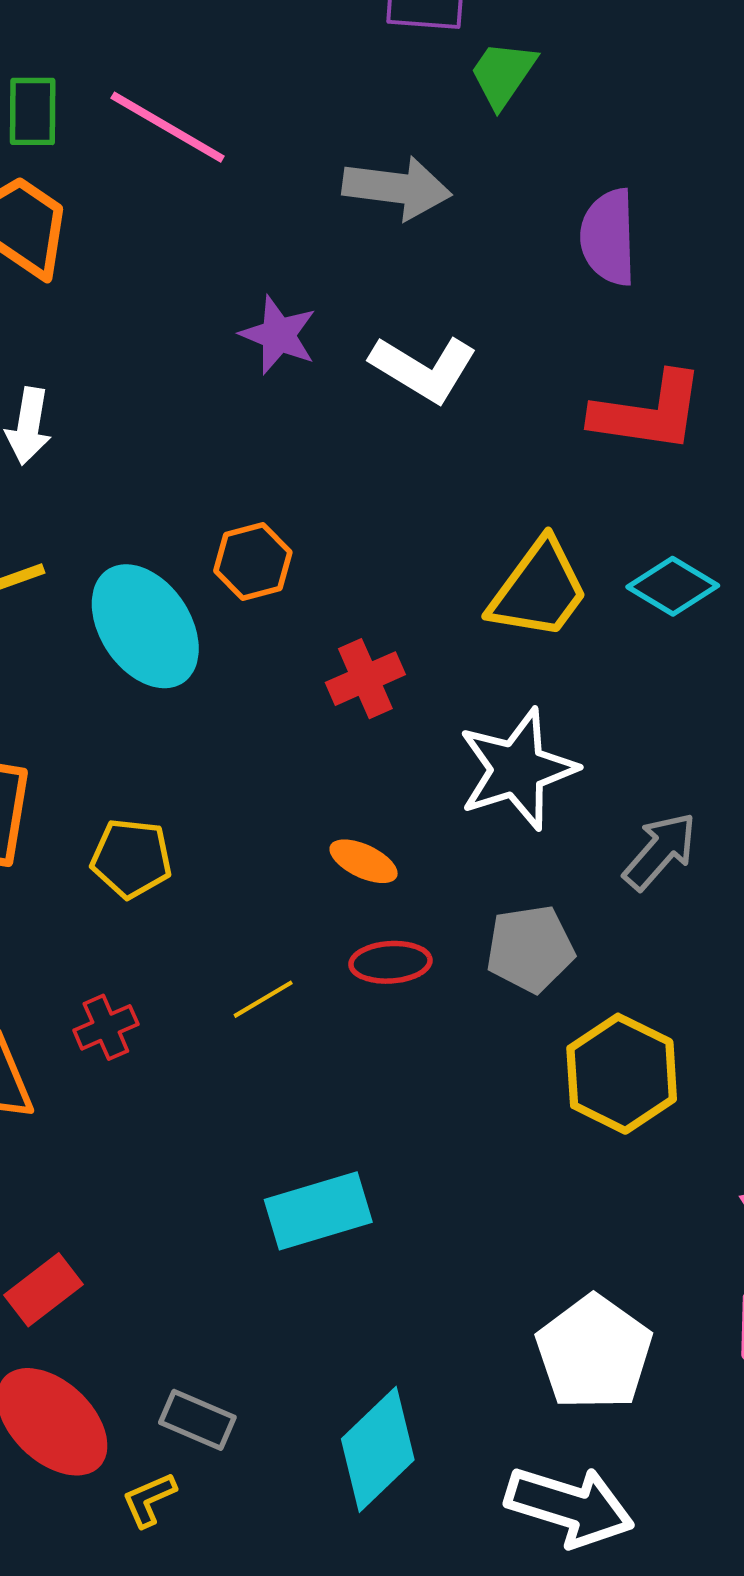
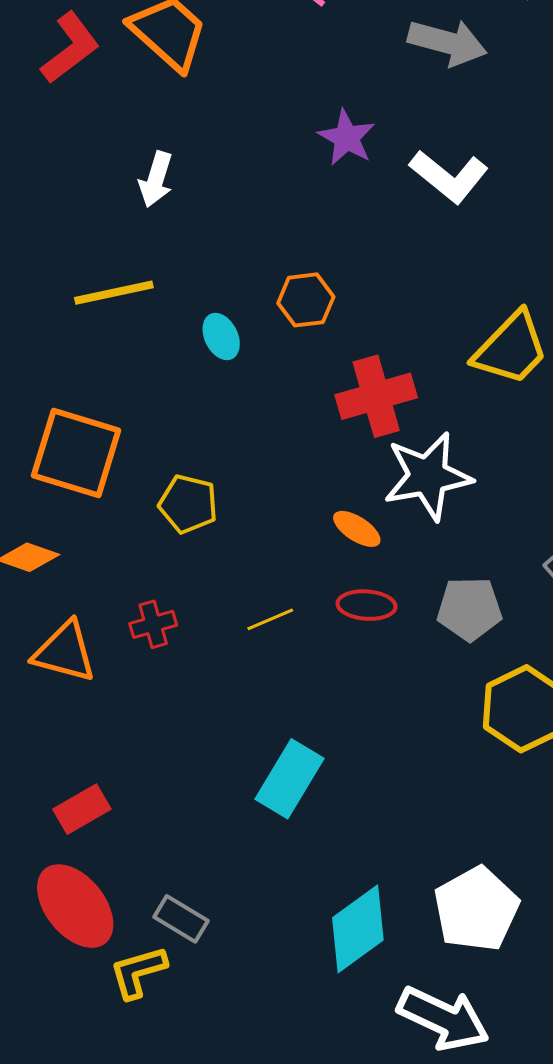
cyan ellipse: (145, 626) -> (221, 336), size x0.5
red cross: (365, 679) -> (376, 396), size x1.4
white star: (517, 769) -> (428, 476), moved
cyan rectangle: (318, 1211) -> (289, 779), turned -50
cyan diamond: (378, 1449) -> (358, 929), moved
yellow L-shape: (149, 1500) -> (138, 972), size x1.4

